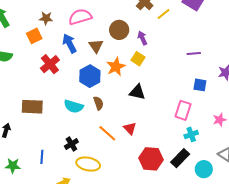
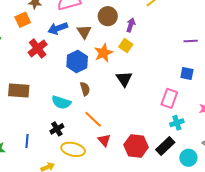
purple arrow: (142, 38) -> (131, 25), turned 40
blue arrow: (69, 43) -> (58, 28), turned -84
purple line: (194, 53) -> (191, 41), moved
black triangle: (137, 92) -> (124, 79), turned 42
cyan semicircle: (74, 106) -> (61, 102), moved
red triangle: (130, 128) -> (104, 140), moved

